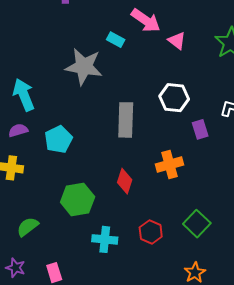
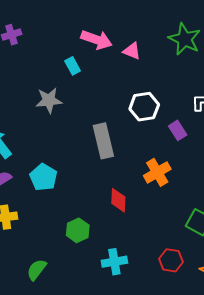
cyan rectangle: (116, 40) -> (73, 66), turned 48
gray star: (84, 67) -> (49, 100), size x0.7
green hexagon: (78, 200) -> (78, 230), size x0.7
red hexagon: (151, 232) -> (171, 260), moved

